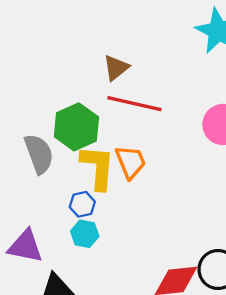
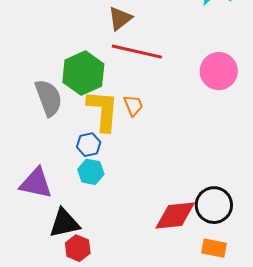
orange trapezoid: (131, 162) -> (133, 105), size x0.7

